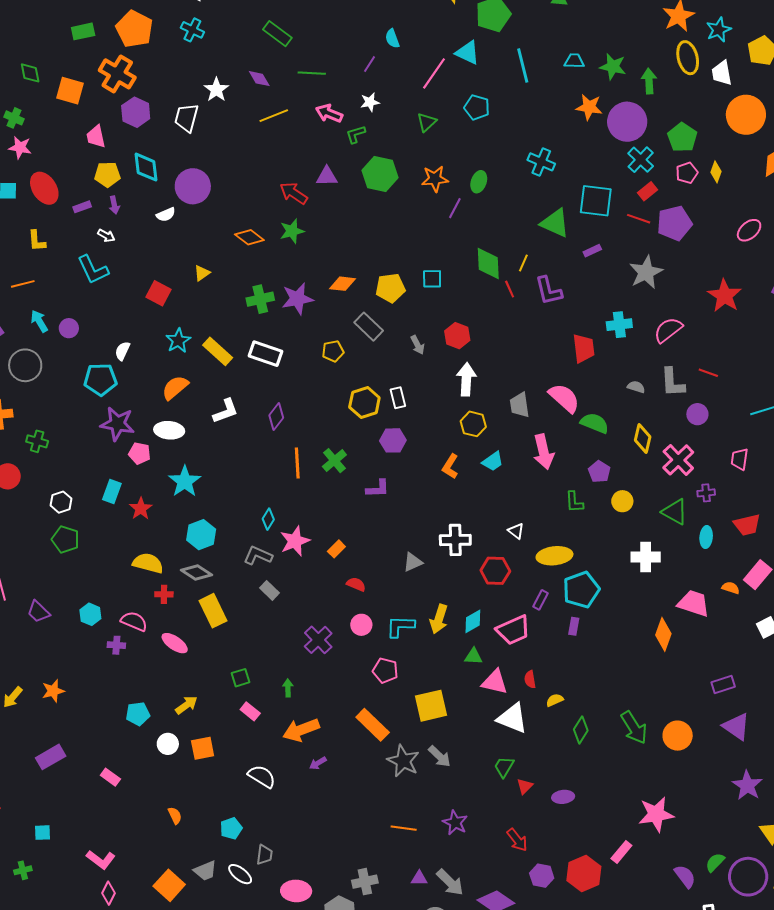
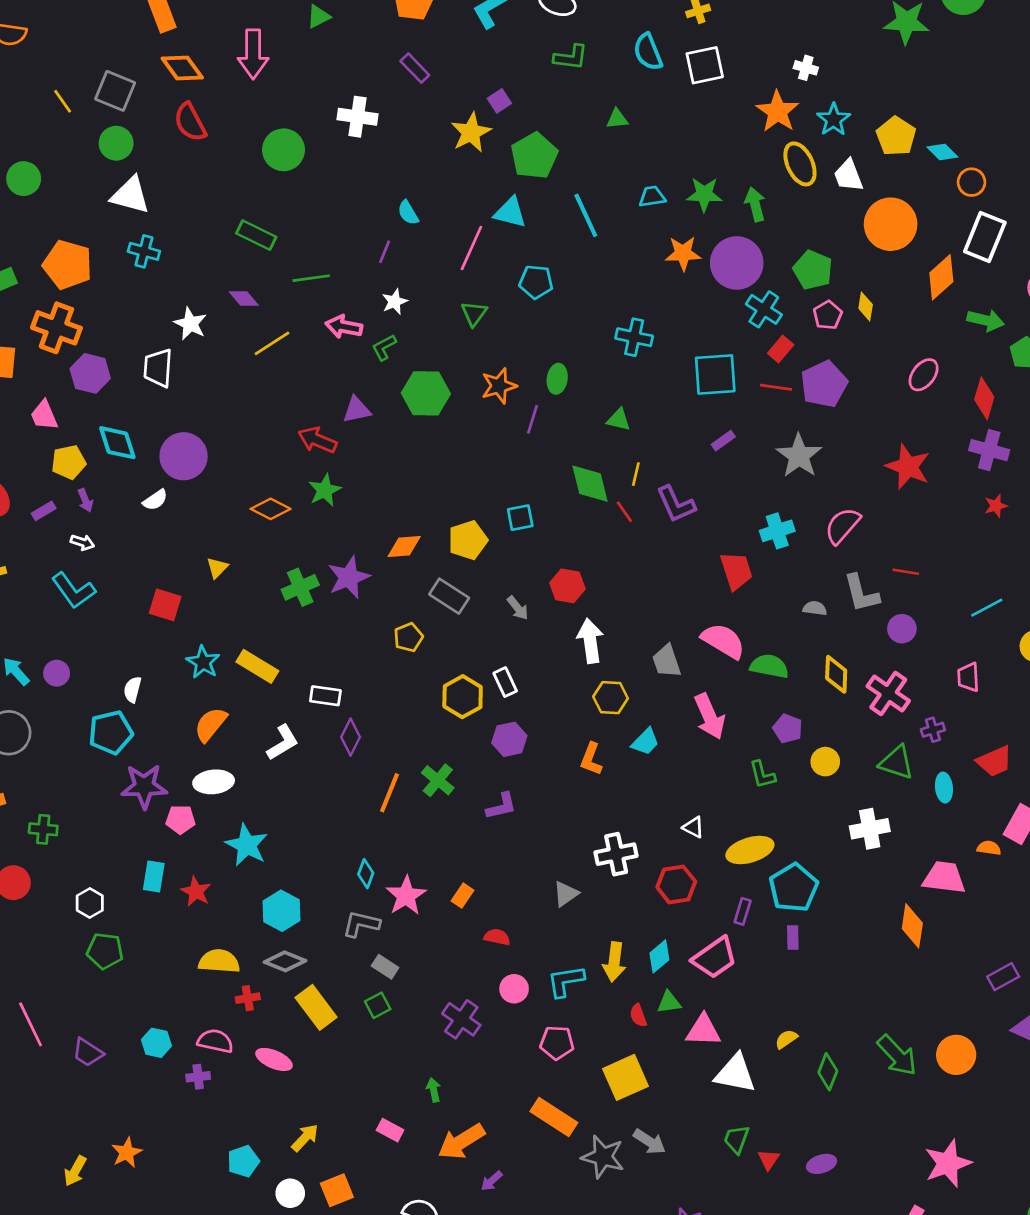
green triangle: (555, 223) -> (619, 420), moved, size x0.6
white rectangle: (266, 354) -> (325, 696), moved, size x0.7
orange line: (297, 463) -> (390, 793), turned 36
green square: (240, 678) -> (378, 1005), moved
red semicircle: (530, 679) -> (638, 1015), moved

